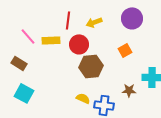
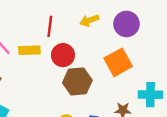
yellow arrow: (94, 22) -> (89, 20), moved
orange square: (125, 50) -> (118, 62), size x1.6

